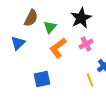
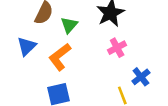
orange L-shape: (58, 48) -> (60, 57), moved

